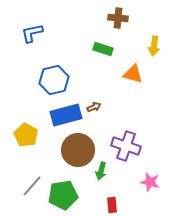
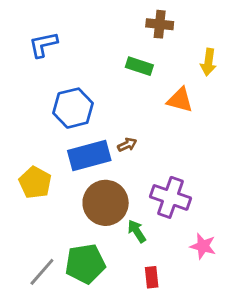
green arrow: (101, 171) -> (137, 231), turned 132
gray line: (32, 186) -> (42, 272), moved

